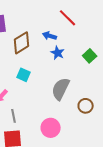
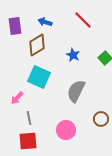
blue arrow: (50, 36) -> (45, 22), moved
cyan square: (24, 75) -> (39, 77), size x1.6
brown circle: (86, 106) -> (101, 119), moved

